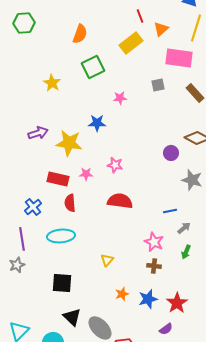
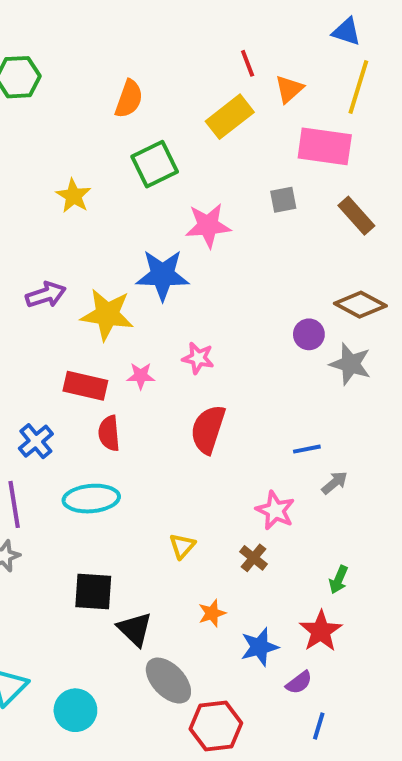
pink star: (120, 98) -> (208, 226), size x1.6
blue star: (97, 123) -> (163, 275), size x1.5
gray star: (192, 180) -> (350, 364), moved
red semicircle: (120, 201) -> (208, 429), turned -80
green arrow: (186, 252) -> (339, 580), moved
brown cross: (154, 266) -> (254, 558), moved, turned 32
blue star: (148, 299) -> (259, 647), moved
black triangle: (72, 317) -> (135, 629), moved

